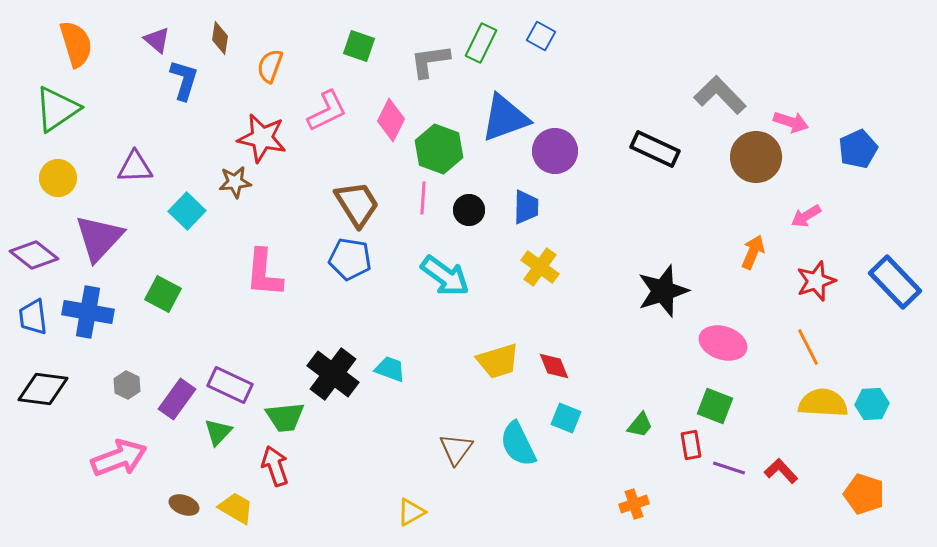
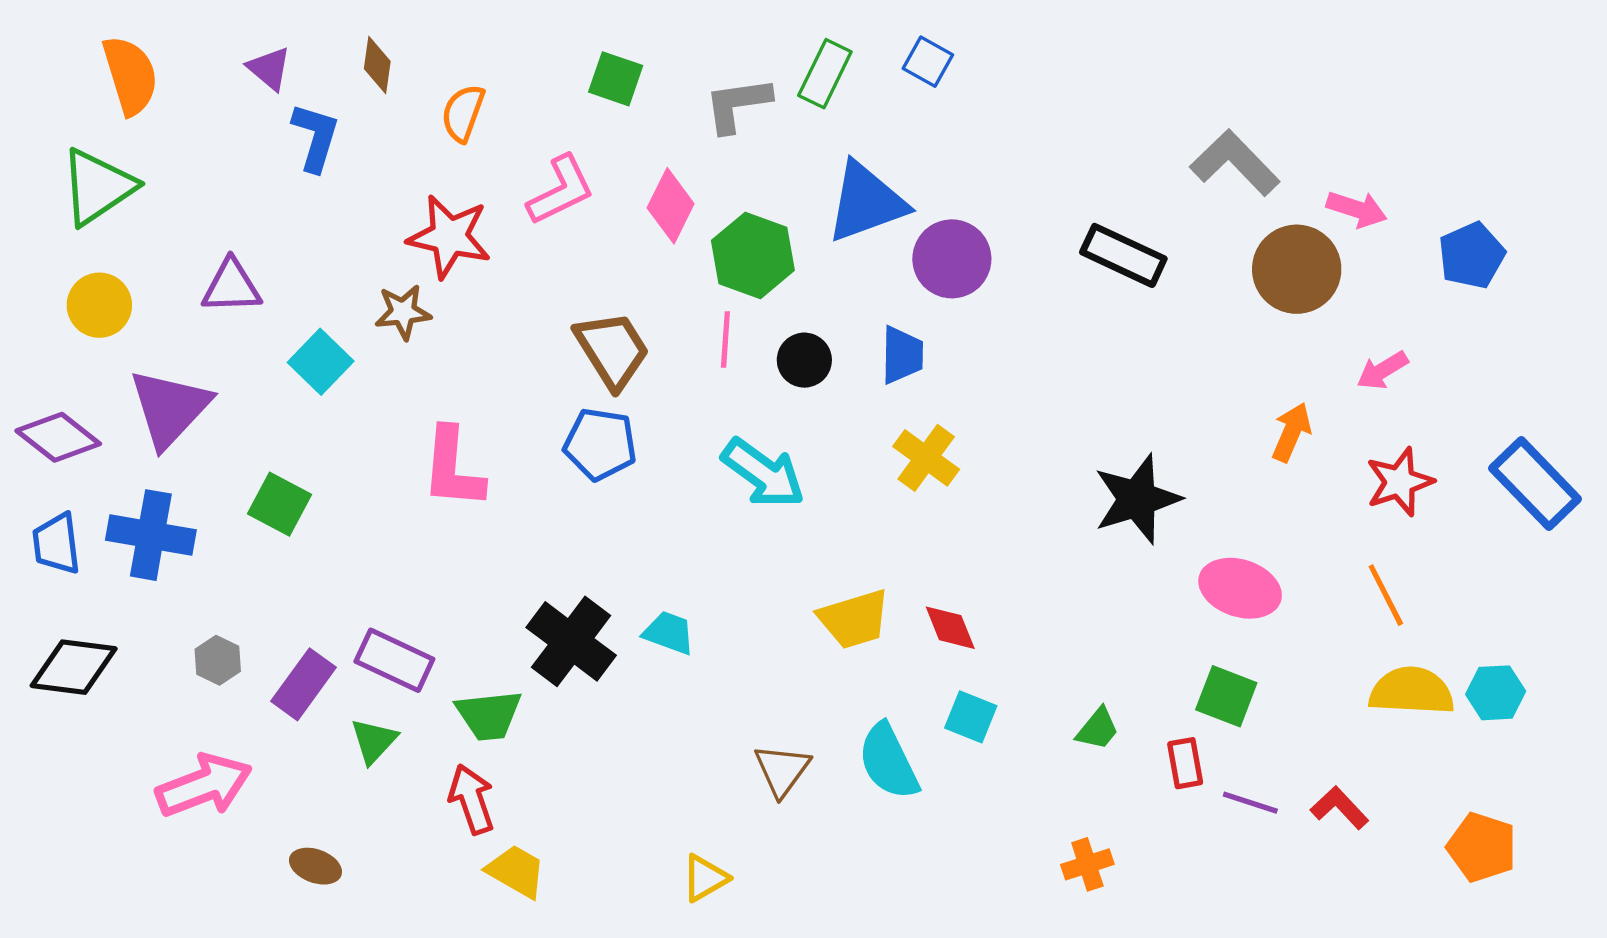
yellow trapezoid: (236, 508) -> (516, 871), moved

